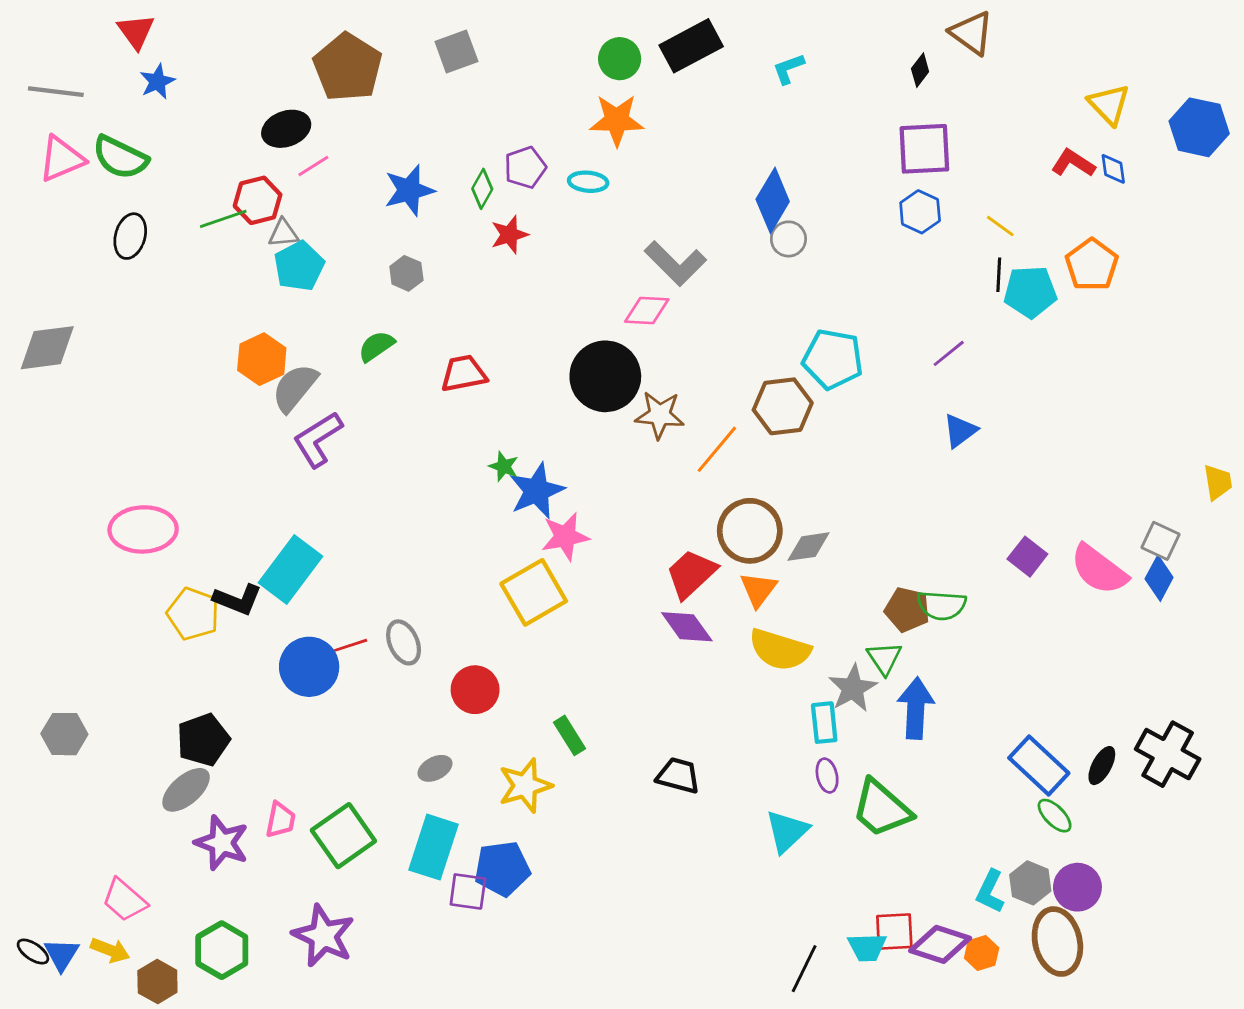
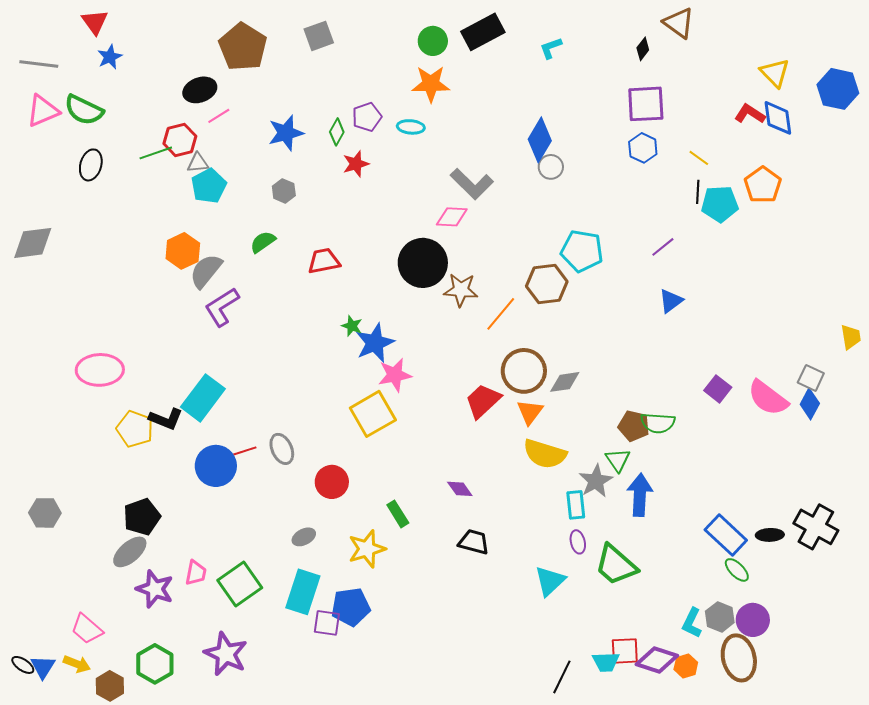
blue diamond: (1113, 169) -> (778, 118), size x1.6
purple diamond: (687, 627) -> (460, 489), moved, size x0.7
black ellipse: (1102, 766) -> (770, 535), turned 60

